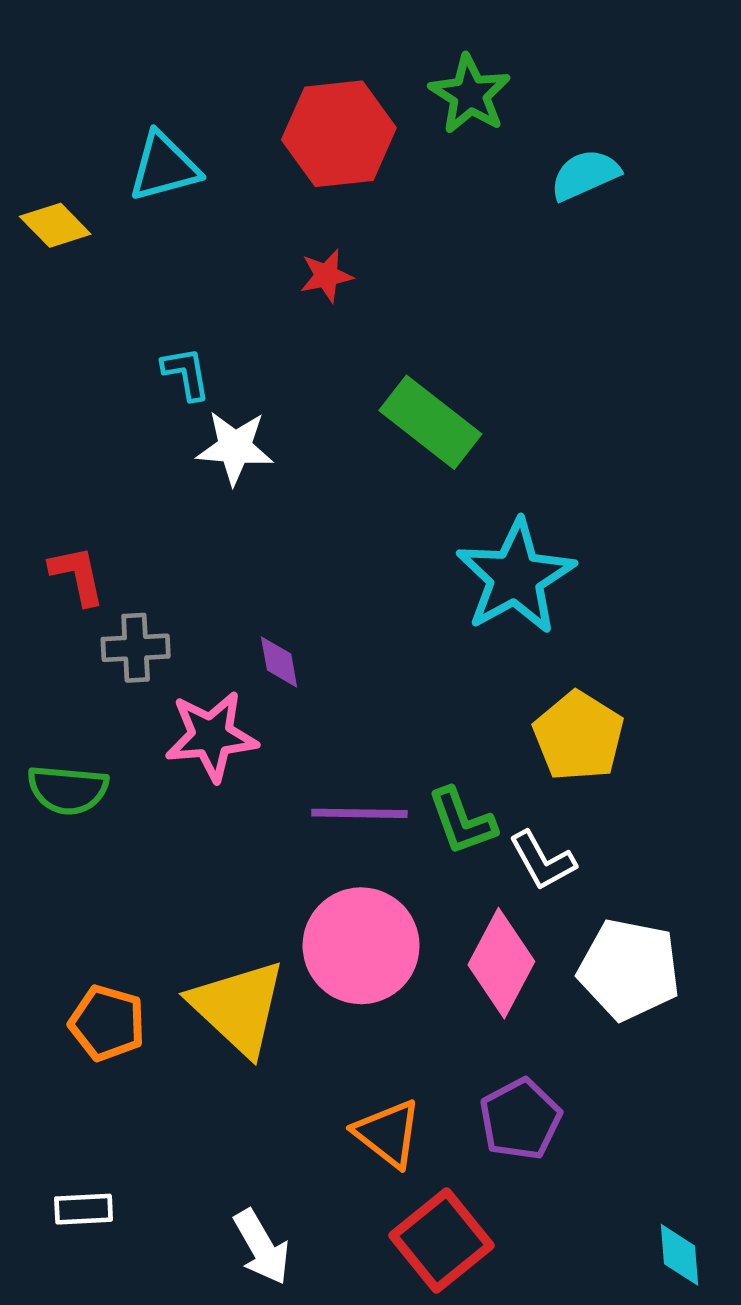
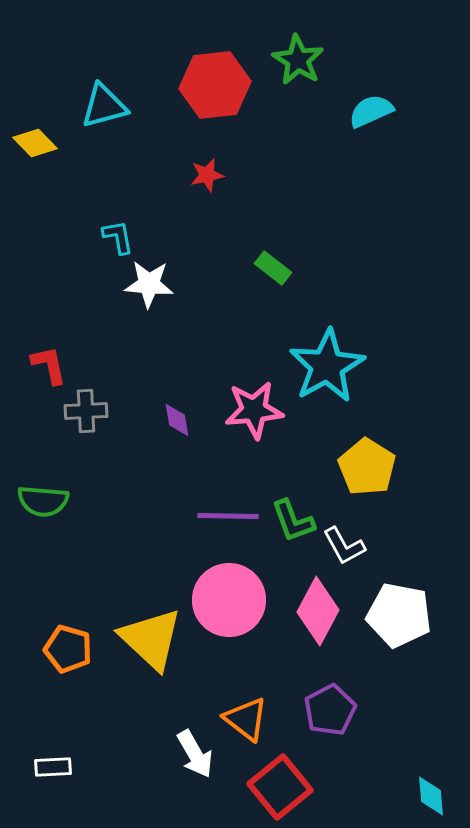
green rectangle: (430, 422) -> (273, 268), size x0.6
pink star: (211, 736) -> (254, 410), moved
white arrow: (262, 1247) -> (195, 754), moved

